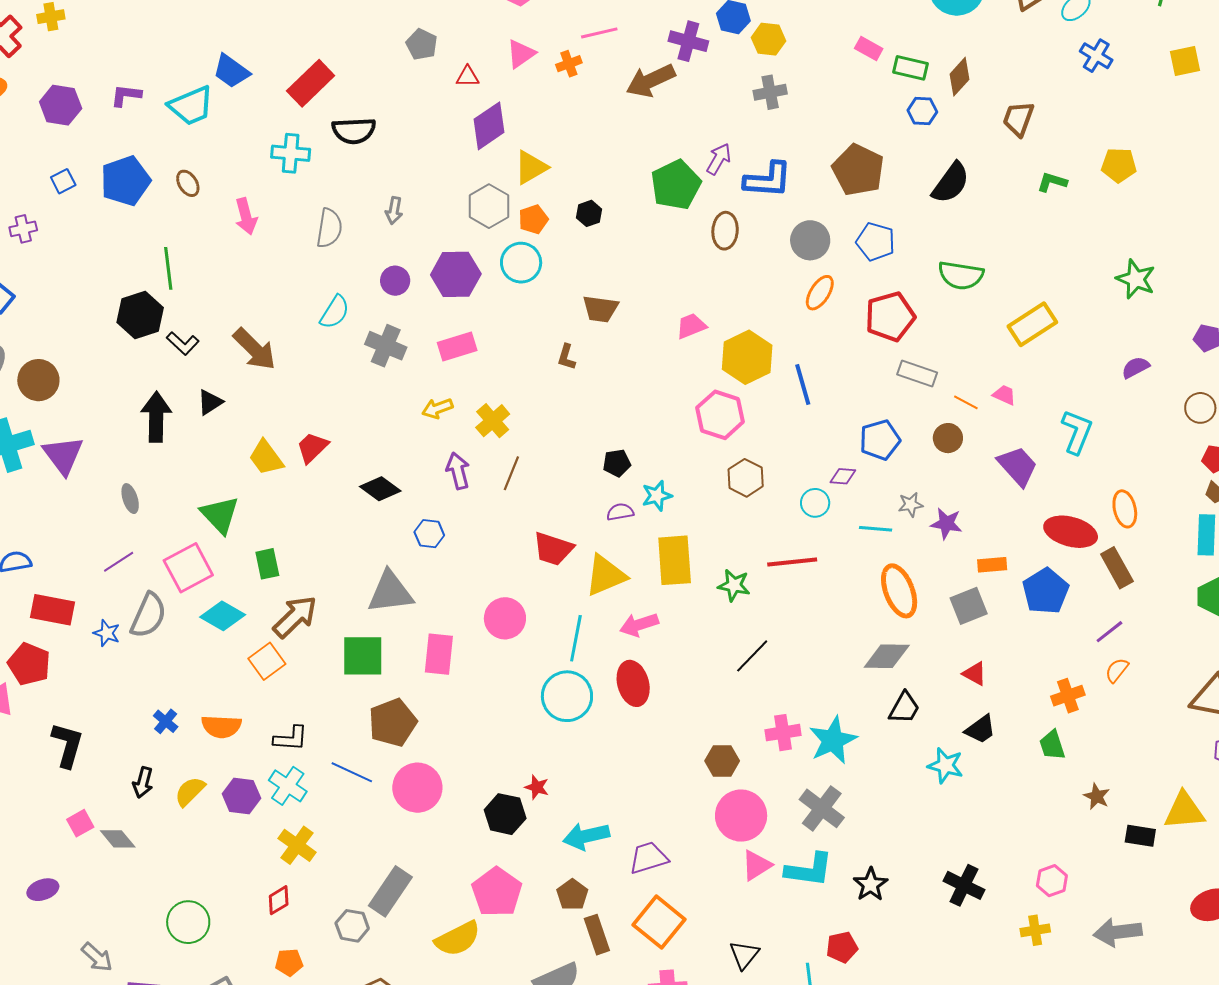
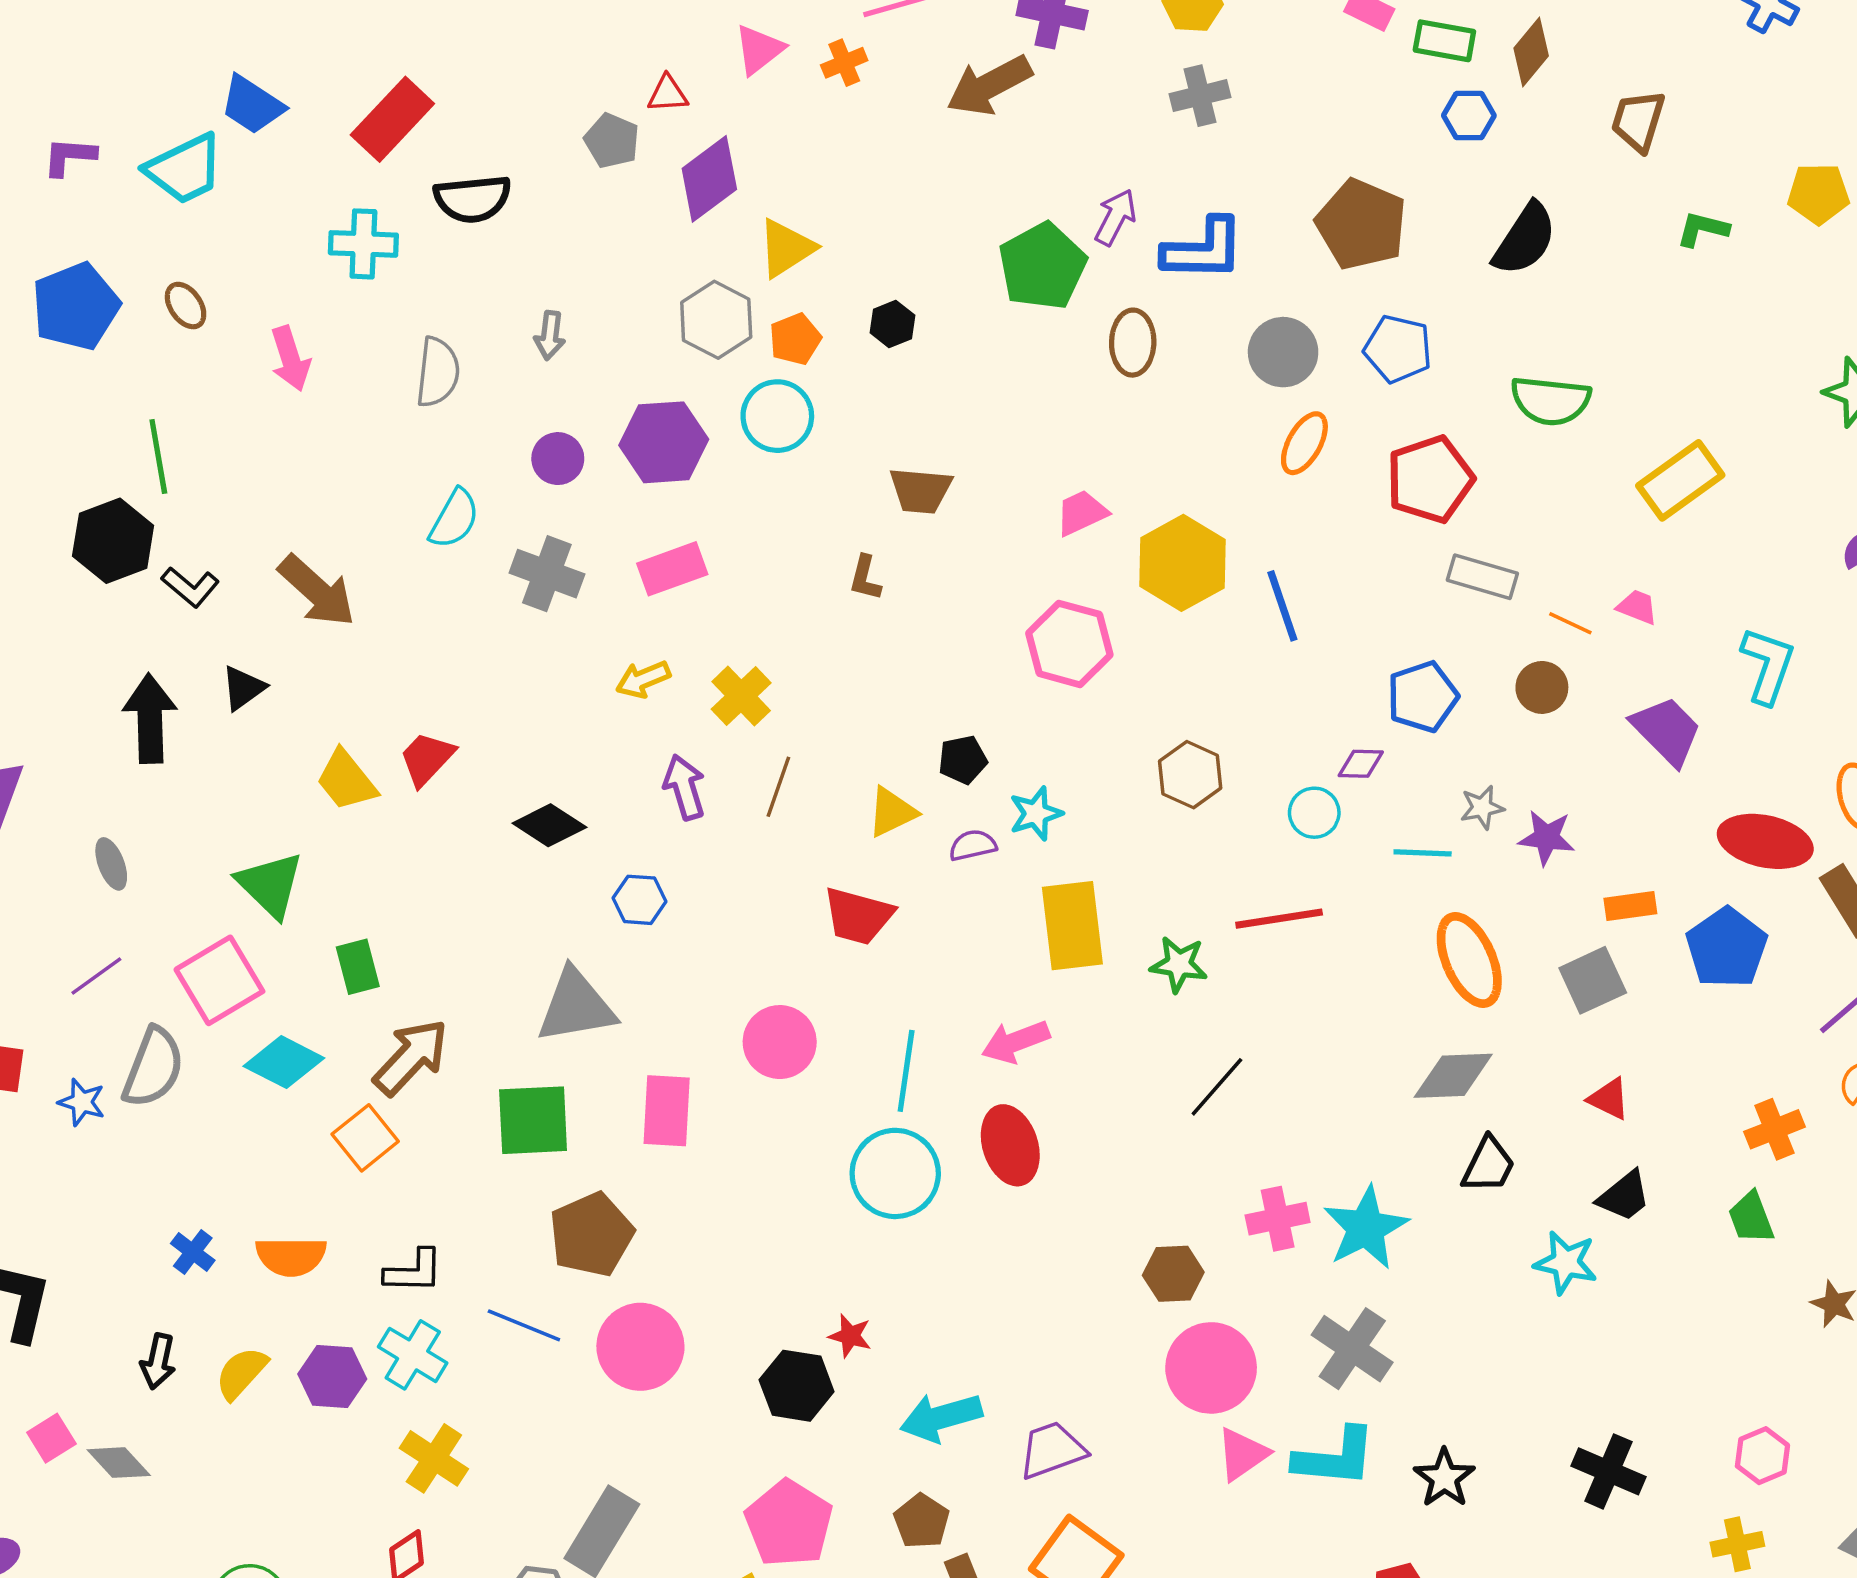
gray pentagon: (422, 44) -> (612, 141), moved
pink hexagon: (720, 415) -> (1069, 644), moved
yellow triangle: (606, 575) -> (892, 812), moved, size x0.7

